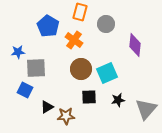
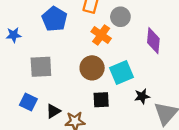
orange cross: (74, 40) -> (101, 35), moved
blue star: (18, 52) -> (14, 35), moved
blue square: (25, 90) -> (28, 102), moved
black star: (118, 100) -> (142, 96), moved

